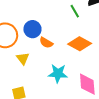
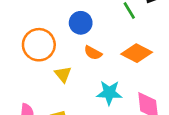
blue circle: (32, 29) -> (81, 23), moved

